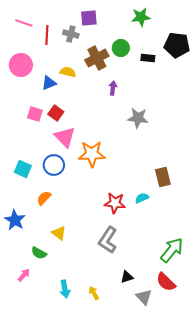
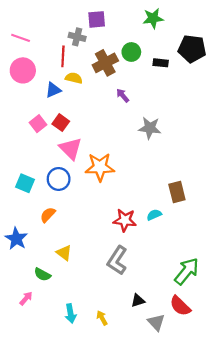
pink line: (24, 23) -> (21, 38), moved
red line: (47, 35) -> (63, 56), moved
purple arrow: (113, 88) -> (123, 95), turned -48
pink square: (35, 114) -> (38, 124), turned 35

